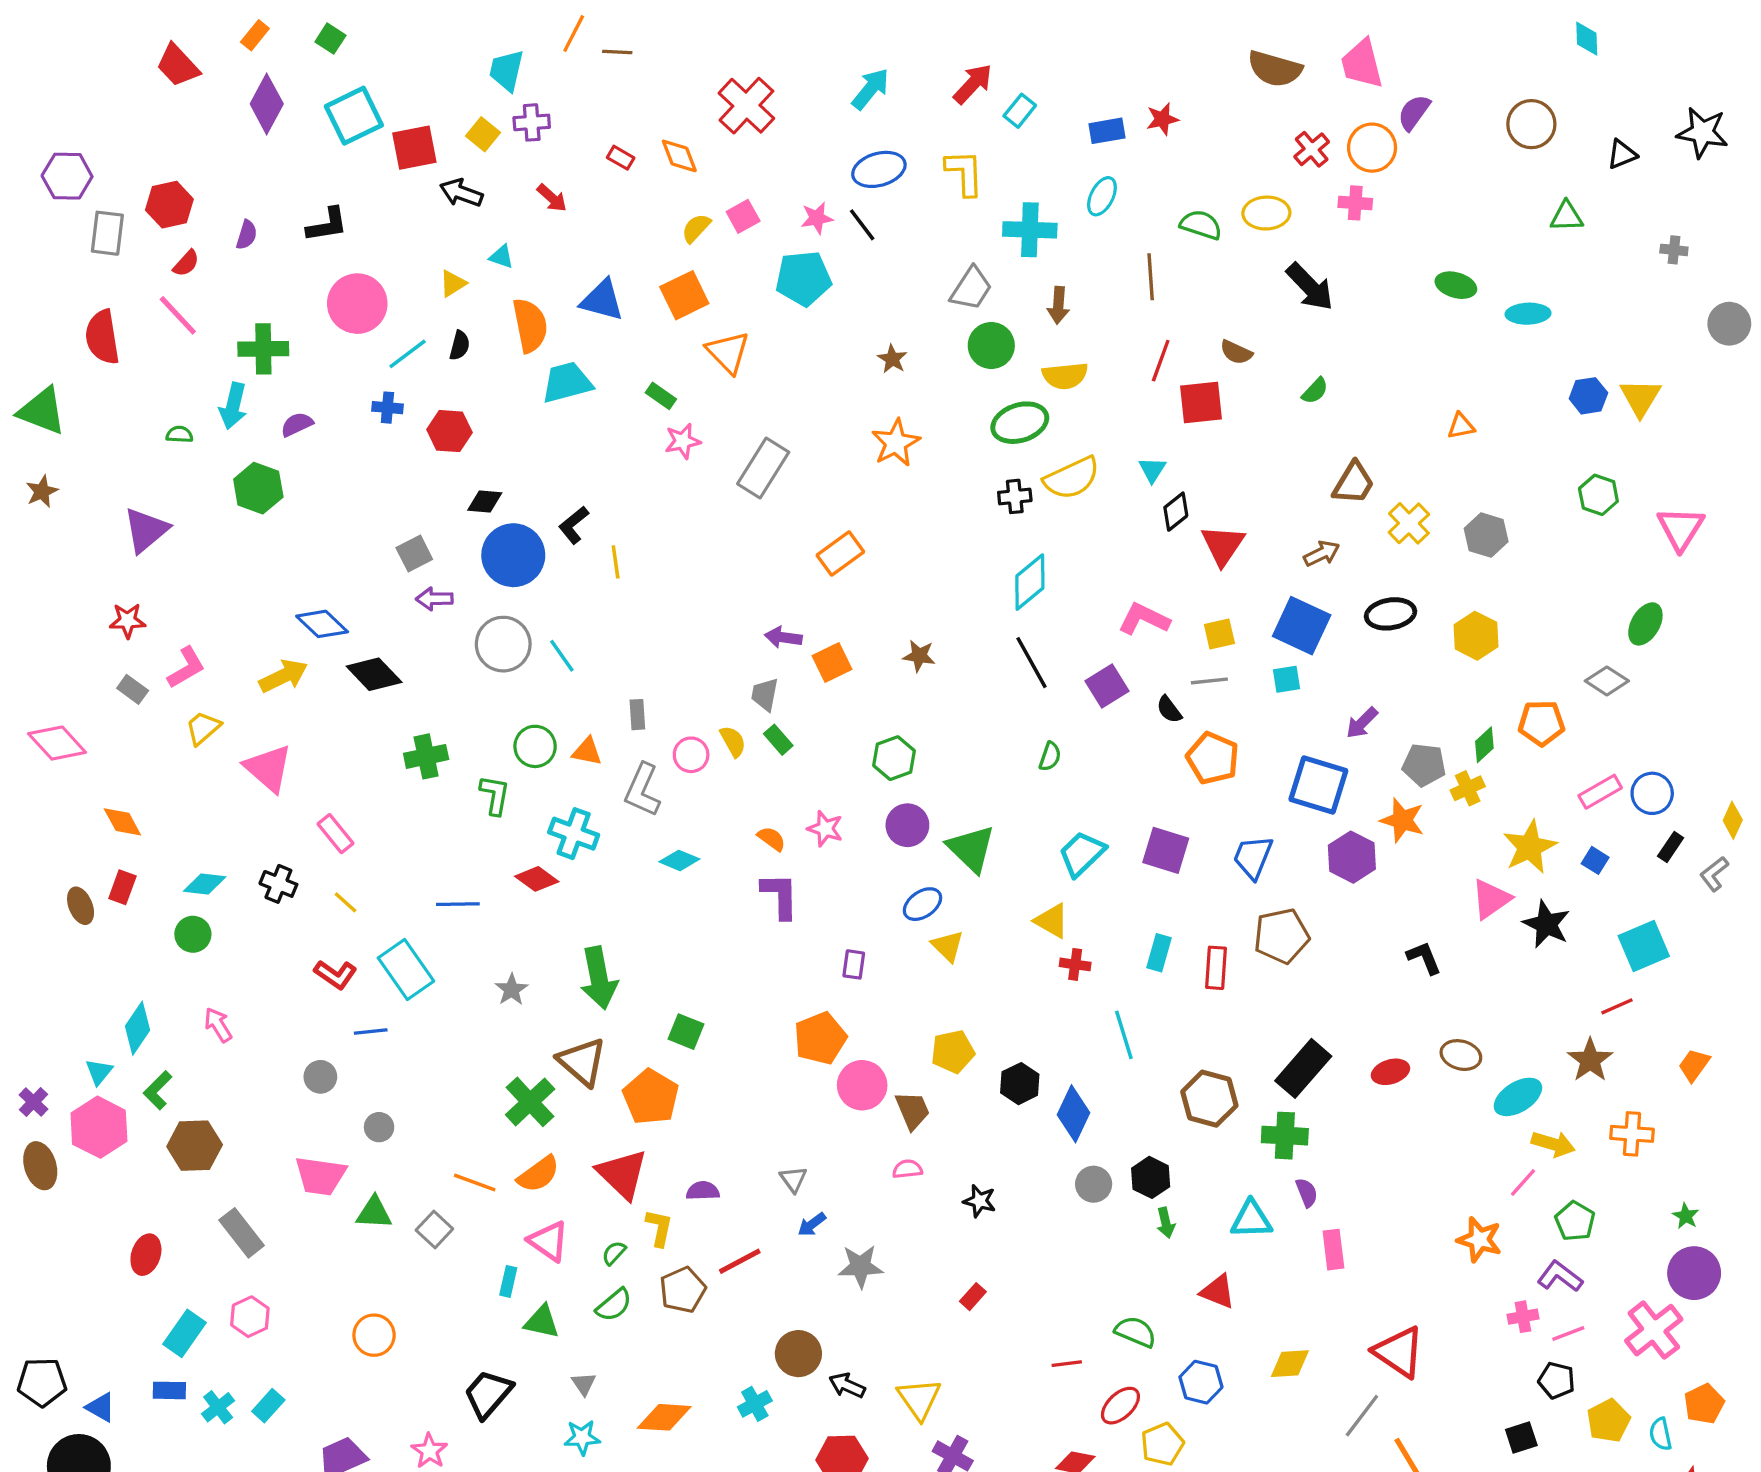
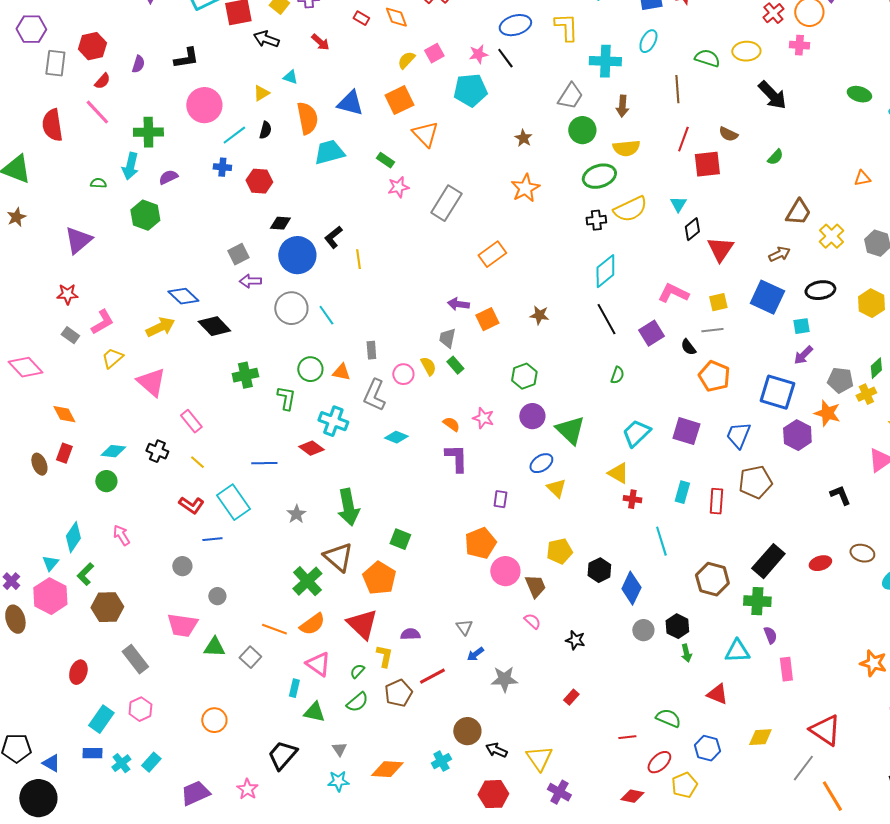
cyan square: (1286, 679) -> (801, 326), moved
pink semicircle: (907, 1169) -> (532, 621), turned 48

